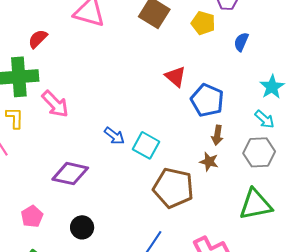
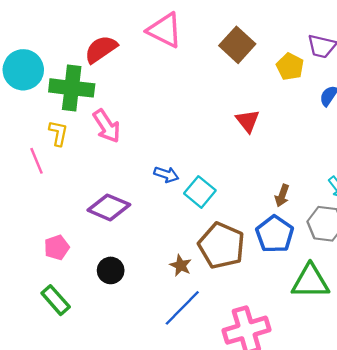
red semicircle: (38, 39) -> (101, 49), size x1.4
blue pentagon: (207, 100) -> (275, 234), moved
blue arrow: (114, 136) -> (166, 174), turned -30
brown star: (209, 162) -> (181, 265), moved

